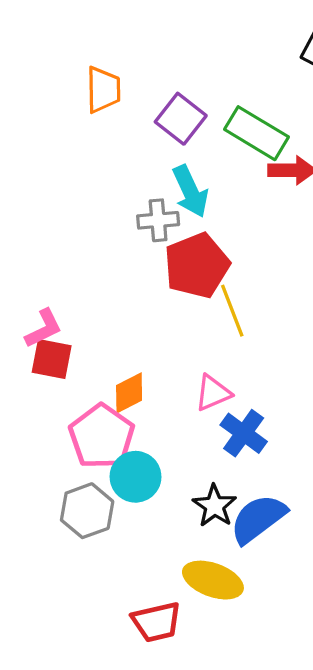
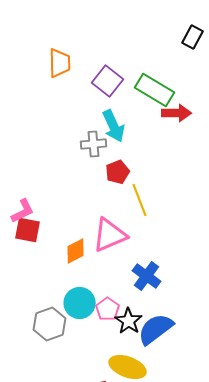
red pentagon: (197, 265) -> (118, 172), size x0.6
pink triangle: (213, 393) -> (110, 235), moved, size x1.5
pink pentagon: (102, 436) -> (108, 309), moved, size x0.6

